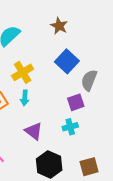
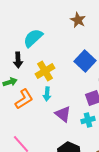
brown star: (59, 26) -> (78, 20), moved
purple triangle: (34, 131) -> (63, 114), moved

